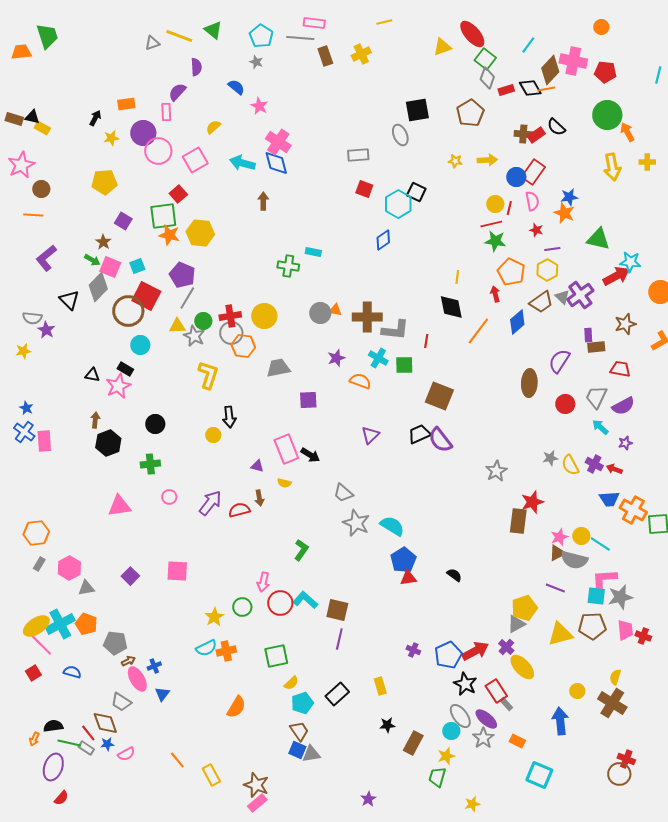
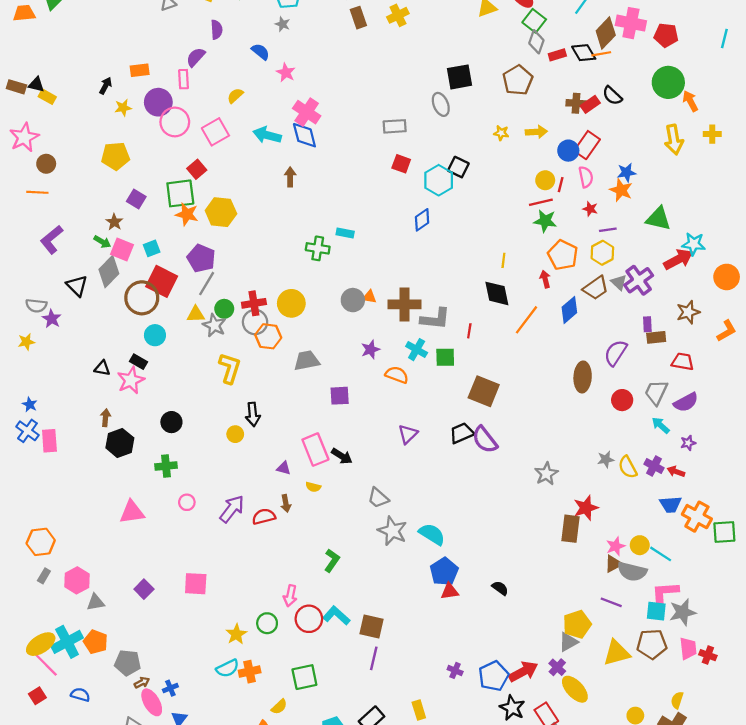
yellow semicircle: (291, 683) -> (279, 707), moved

